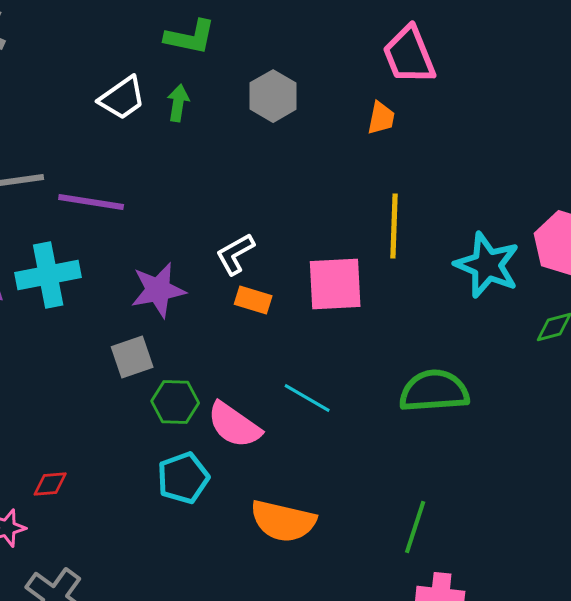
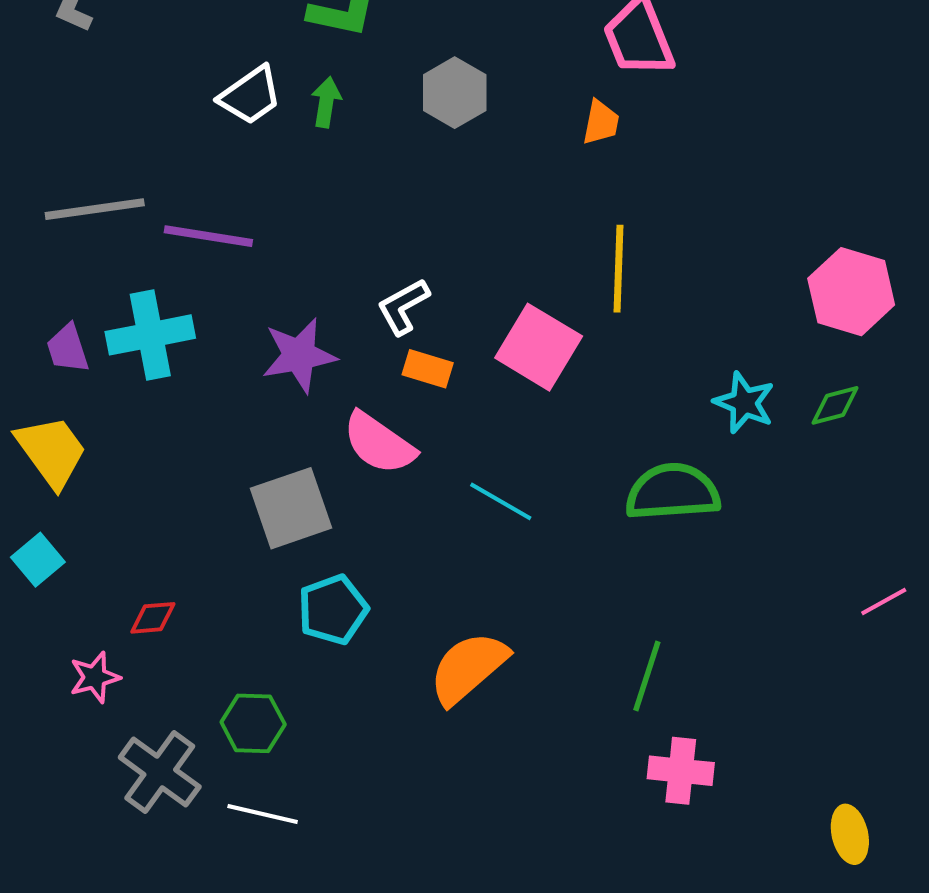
cyan star: (487, 265) -> (744, 403), moved, size x0.7
pink square: (335, 284) -> (539, 347), turned 34
gray square: (132, 357) -> (291, 508), moved, size x1.4
green hexagon: (175, 402) -> (253, 723), moved
pink semicircle: (234, 425) -> (379, 443), moved
orange semicircle: (283, 521) -> (468, 668), turned 126

